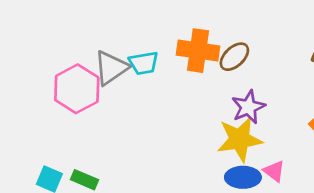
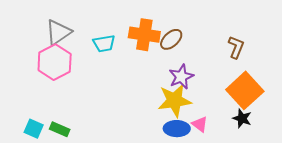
gray triangle: (111, 68) -> (58, 32), moved

